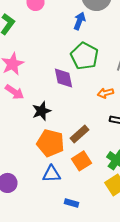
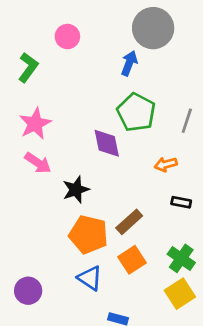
blue triangle: (52, 174) -> (90, 278), turned 36

